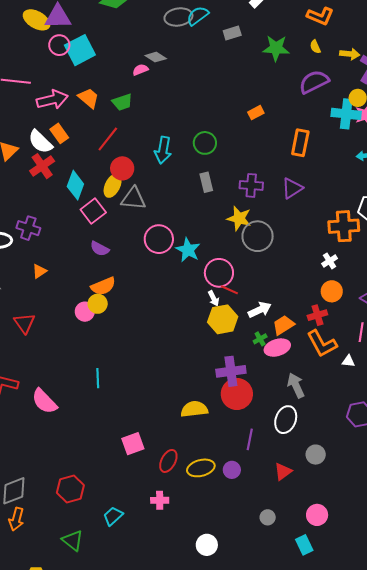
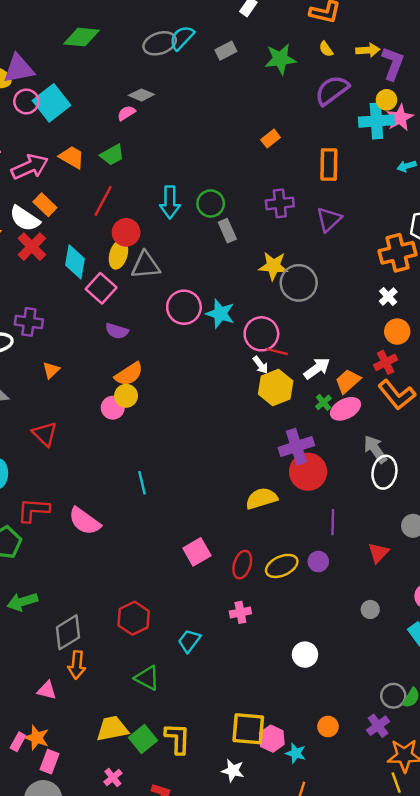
green circle: (205, 143) -> (211, 203), moved
purple cross: (251, 185) -> (280, 203), moved
white ellipse: (286, 420) -> (384, 472), moved

